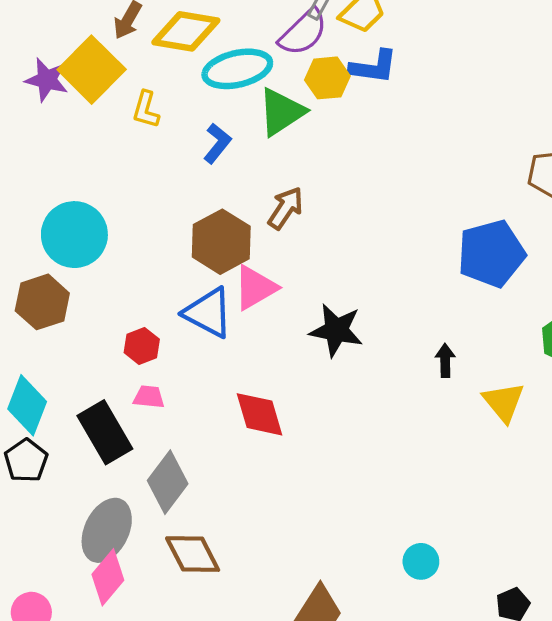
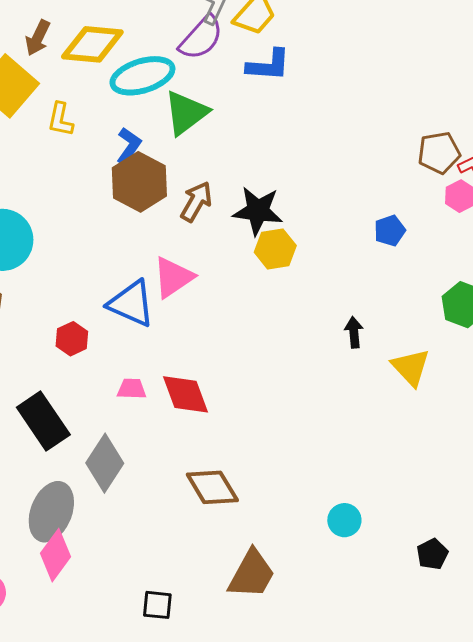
yellow hexagon: (327, 78) -> (275, 249), moved
brown hexagon: (221, 242) -> (139, 182), moved
blue pentagon: (491, 254) -> (390, 231), size x0.5
black star: (336, 330) -> (258, 211), moved
pink trapezoid: (149, 397) -> (132, 389), moved
brown diamond: (193, 554) -> (212, 487), moved

